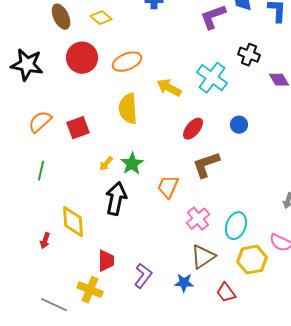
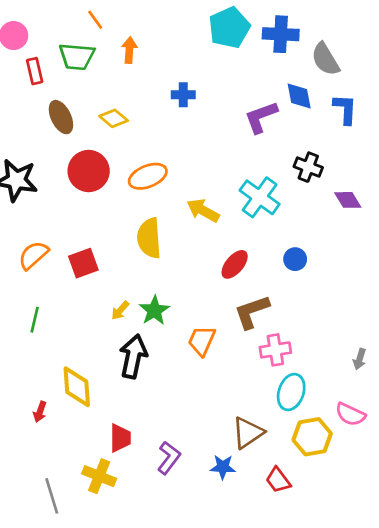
pink cross: (198, 219) -> (275, 350), moved, turned 30
gray line: (54, 305) -> (52, 496), turned 48

